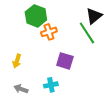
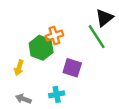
green hexagon: (36, 16) -> (41, 48), moved

